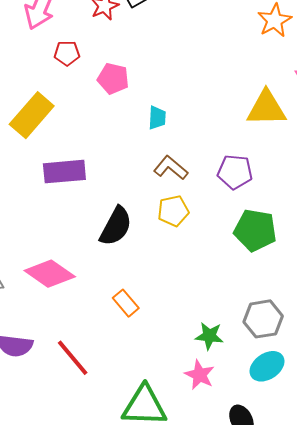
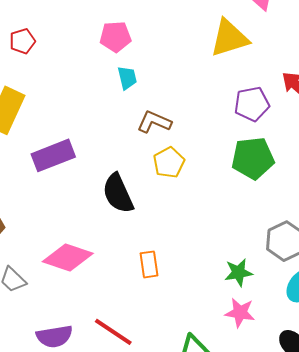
pink pentagon: (113, 79) -> (115, 37), moved
purple pentagon: (235, 172) -> (252, 104), moved
black semicircle: (116, 226) -> (118, 193), turned 144
orange rectangle: (126, 303) -> (149, 264), turned 48

